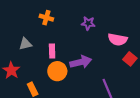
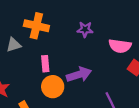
orange cross: (46, 18) -> (36, 26), size x1.5
gray triangle: (25, 44) -> (14, 45), moved

